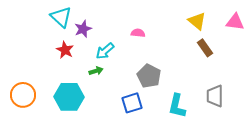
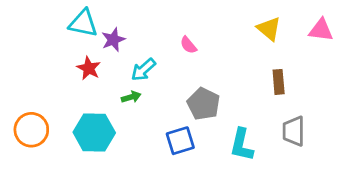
cyan triangle: (61, 17) -> (83, 23), turned -30
pink semicircle: (138, 33) -> (188, 45), turned -136
brown rectangle: (205, 48) -> (279, 82), moved, turned 30

